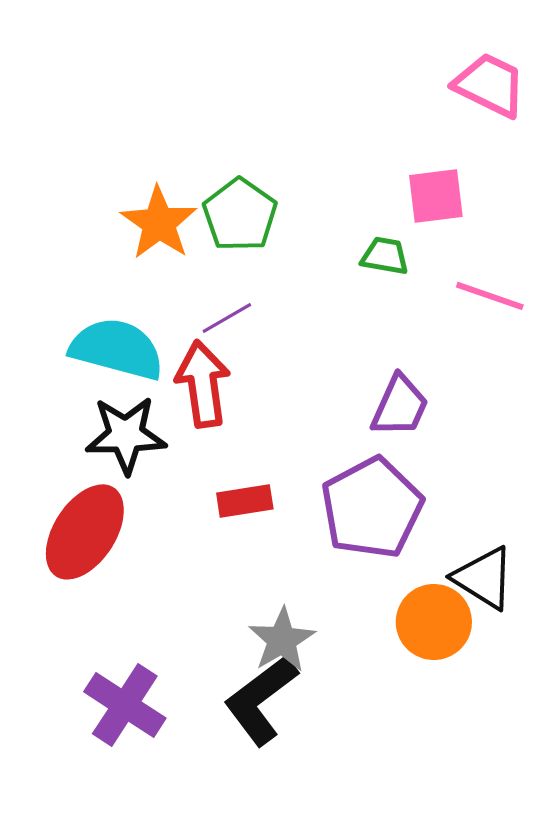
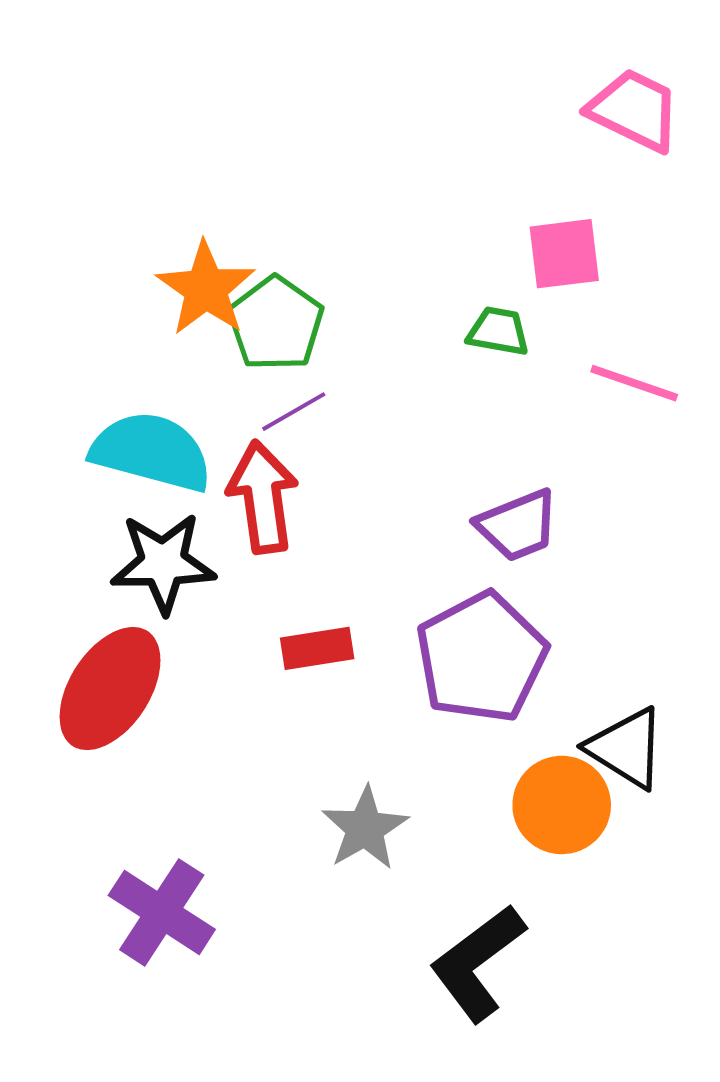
green pentagon: (240, 215) -> (276, 324), moved
purple trapezoid: (400, 406) -> (518, 525), turned 44
black L-shape: (261, 700) -> (478, 963), moved

